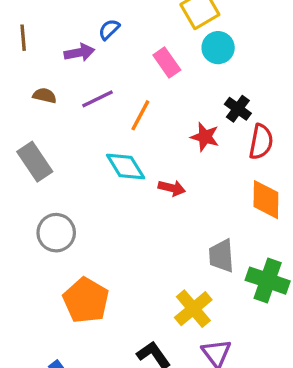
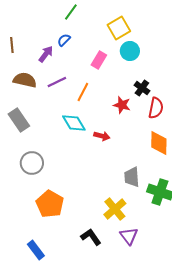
purple arrow: (79, 53) -> (46, 54), turned -42
pink rectangle: (167, 62) -> (99, 60), turned 66
brown semicircle: (45, 96) -> (25, 80), size x1.6

